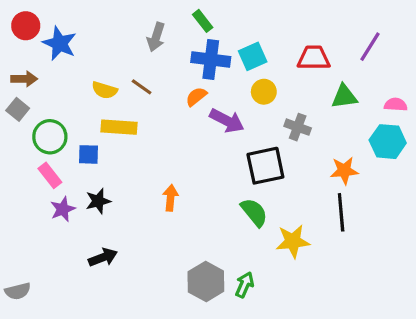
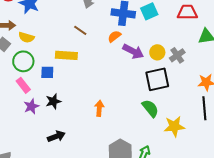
yellow semicircle: (105, 90) -> (26, 37), moved
yellow circle: (264, 92) -> (157, 52), moved
gray cross: (298, 127) -> (177, 55), turned 35
orange arrow: (171, 198) -> (99, 108), moved

